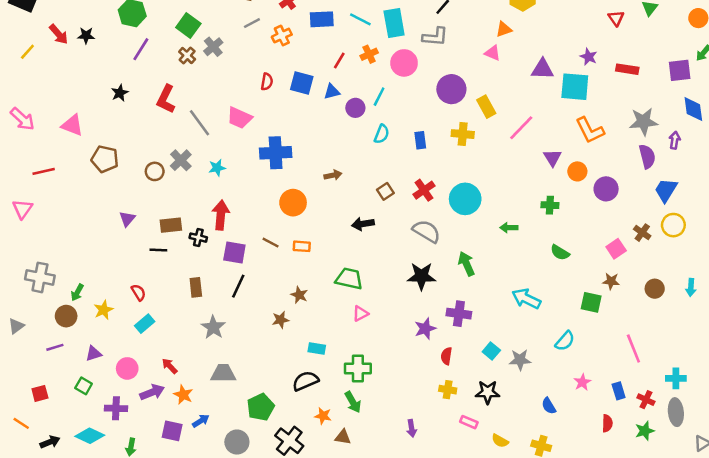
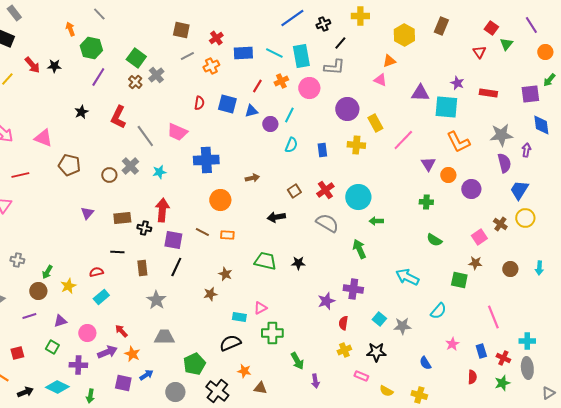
green arrow: (509, 228) -> (376, 221), moved
black line: (158, 250) -> (117, 252), moved
black star: (421, 276) -> (298, 263), moved, size x0.6
gray cross: (40, 277) -> (17, 260), size x0.6
red semicircle: (138, 292) -> (96, 272), turned -72
pink triangle: (360, 314) -> (260, 308), moved
yellow cross: (448, 390) -> (344, 350), turned -32
green arrow: (353, 402) -> (297, 361), moved

